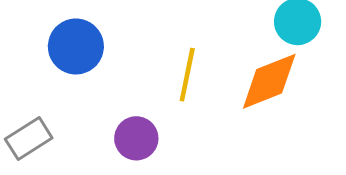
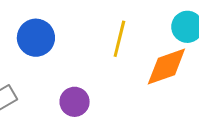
yellow line: (187, 75) -> (119, 39), moved

